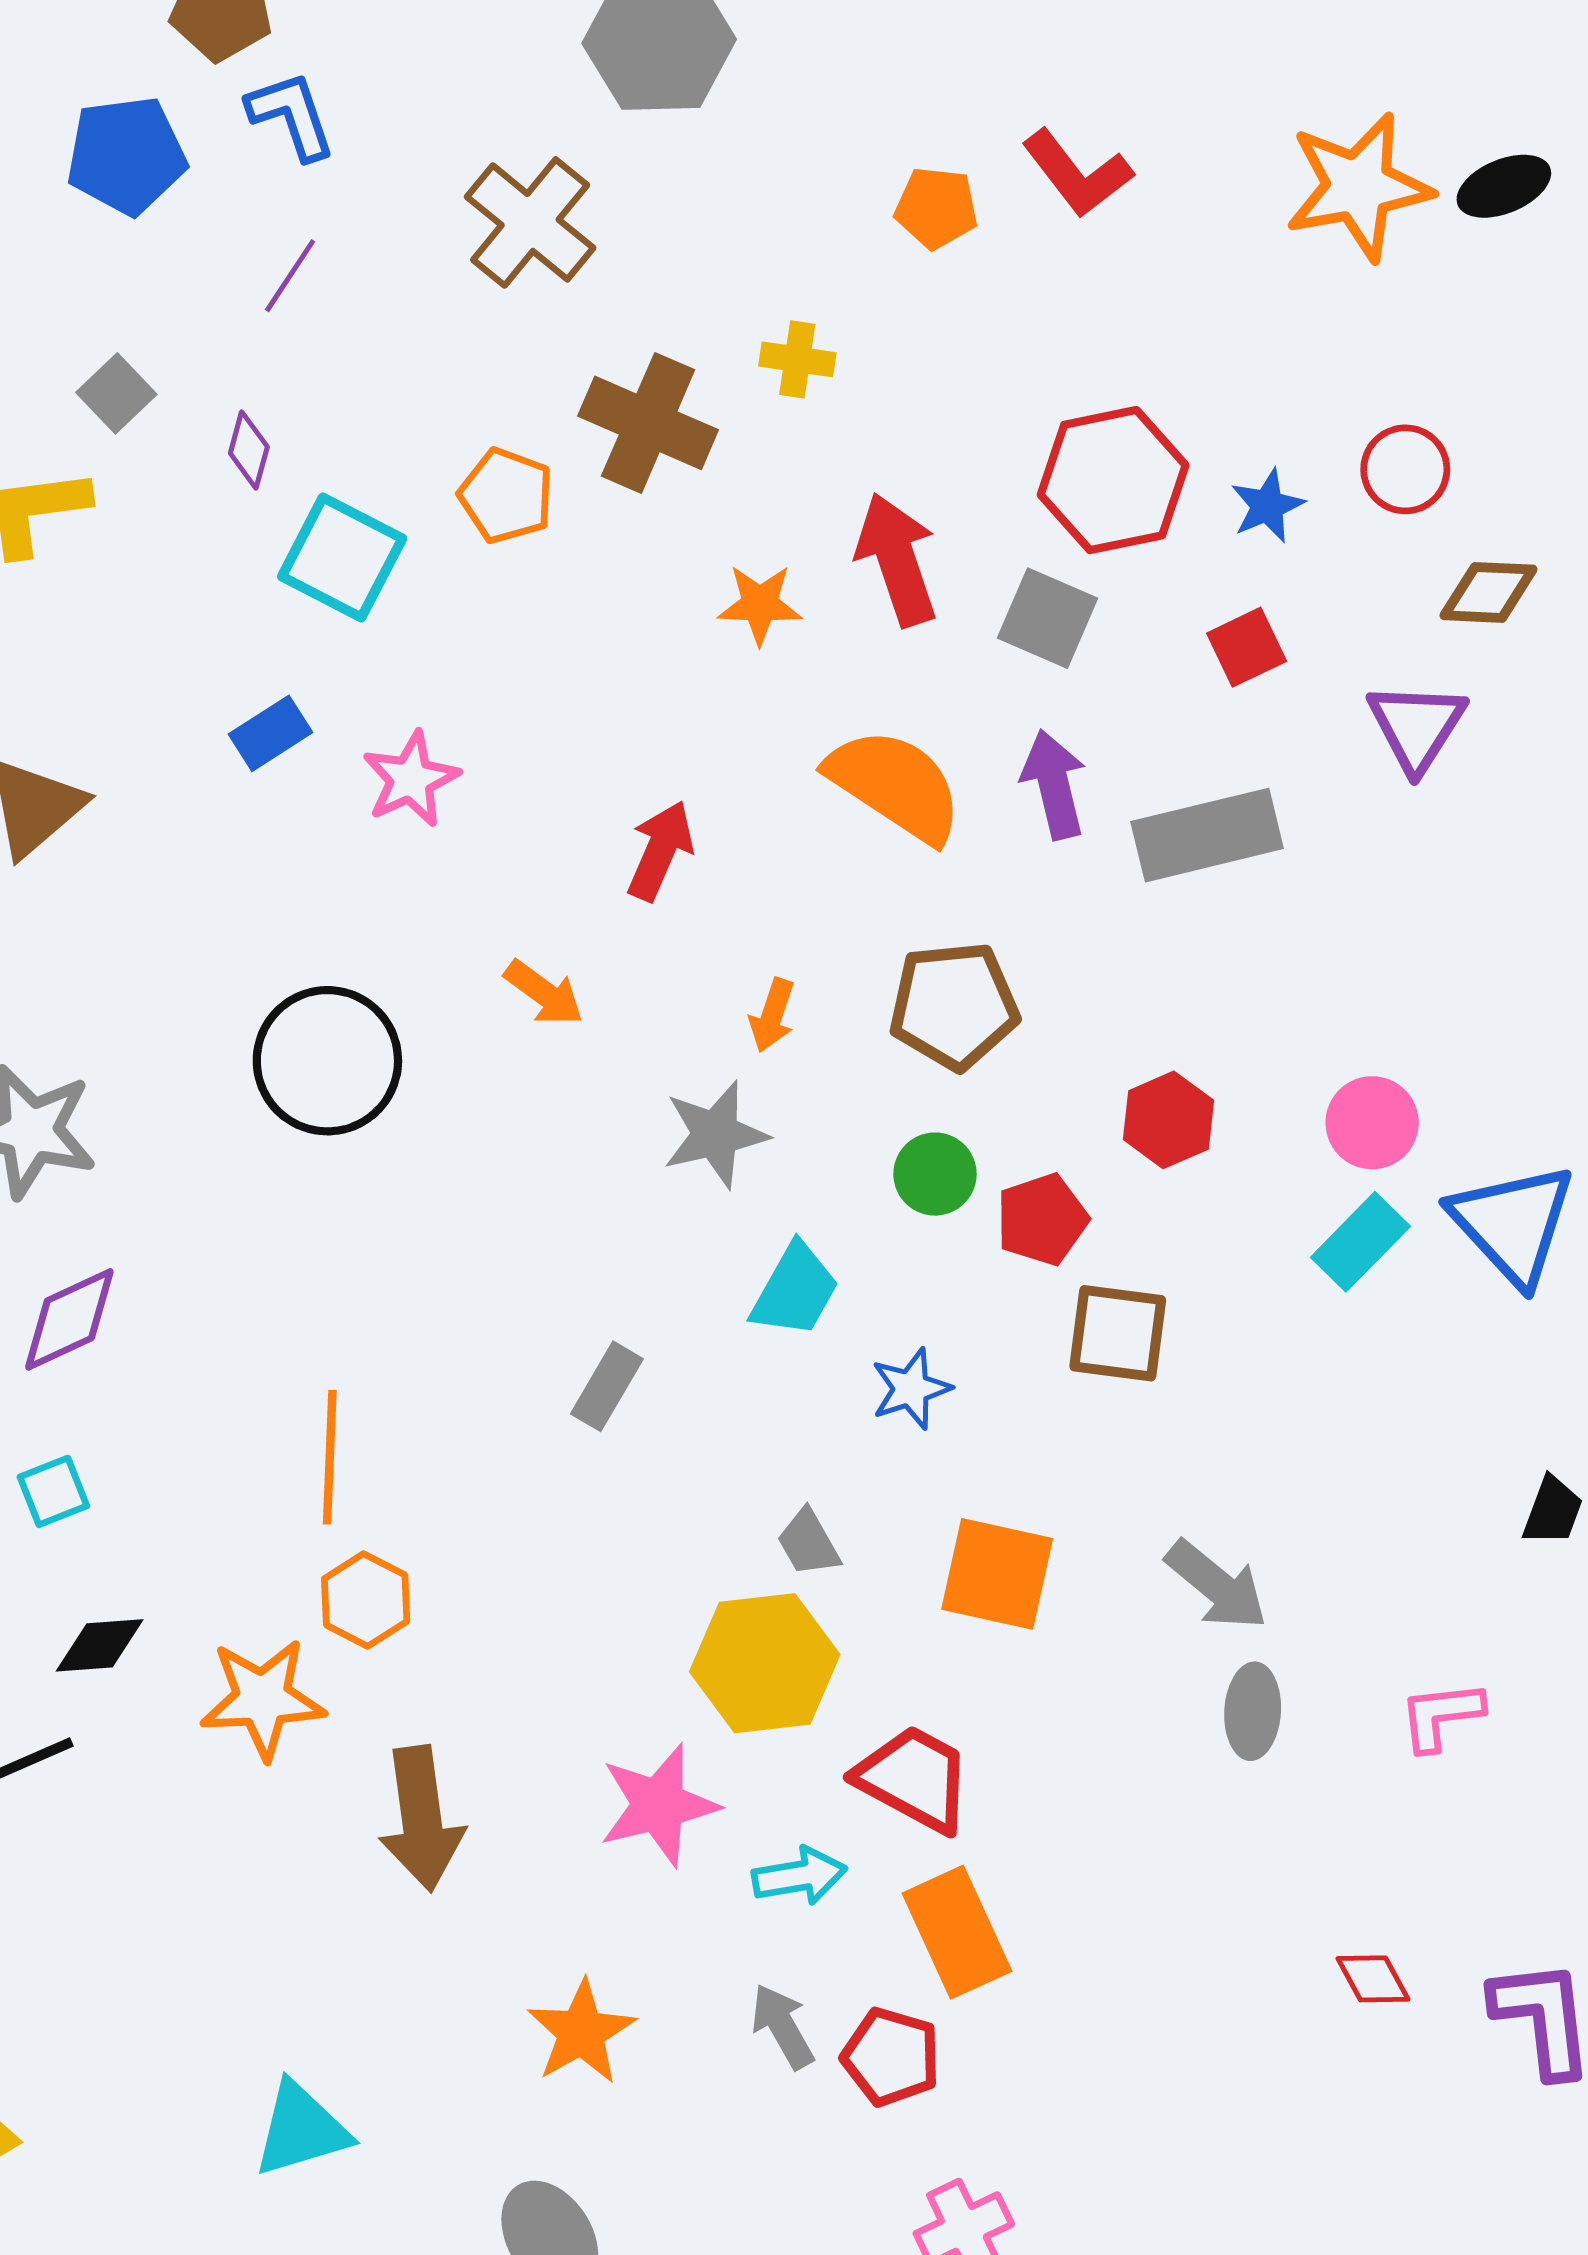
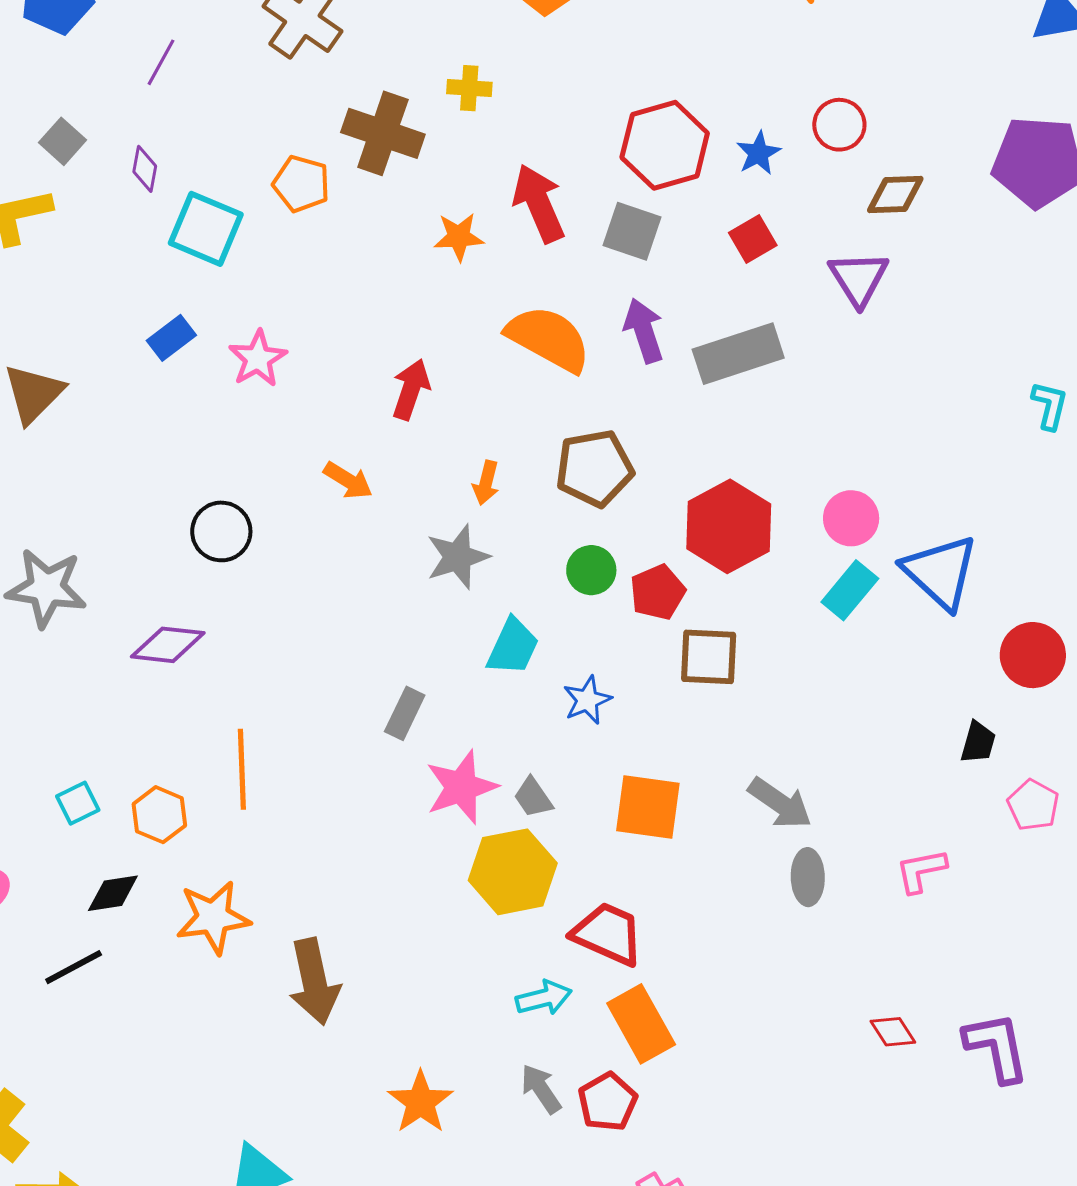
black circle: (327, 1061) -> (221, 531), size x0.7
red hexagon: (1168, 1120) -> (729, 526), size x1.6
purple diamond: (69, 1319) -> (168, 645), moved, turned 36
orange hexagon: (366, 1600) -> (159, 815), moved
pink star: (659, 1805) -> (461, 787), moved
red pentagon: (891, 2057) -> (608, 1102), turned 30

